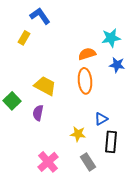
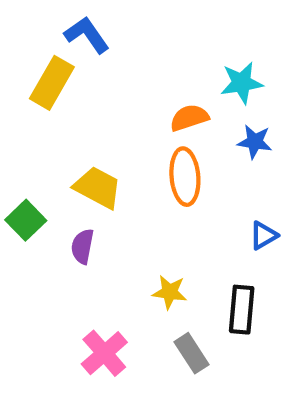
yellow rectangle: (24, 38) -> (52, 83), size x1.6
blue triangle: (101, 119) -> (263, 235), moved

